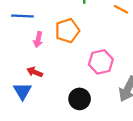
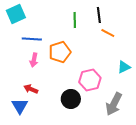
blue line: (22, 16) -> (32, 39), moved
black circle: (80, 99) -> (71, 99), moved

